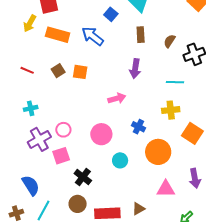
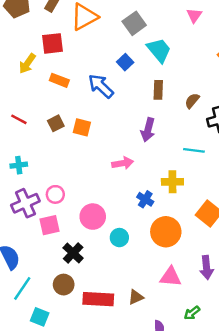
orange rectangle: (58, 35) -> (59, 80), size x0.7
yellow cross: (171, 110) -> (172, 182), moved
pink circle: (101, 134) -> (93, 217), moved

